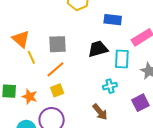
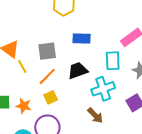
blue rectangle: (113, 20) -> (82, 38), moved
black trapezoid: (98, 49) -> (78, 71), moved
cyan cross: (110, 86) -> (103, 89), size x1.6

